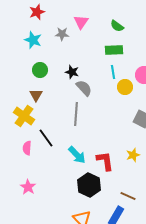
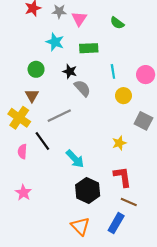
gray star: (62, 34) -> (59, 11), moved
cyan star: (33, 40) -> (55, 42), moved
green rectangle: (114, 50) -> (89, 48), moved
yellow circle: (125, 87) -> (123, 96), moved
gray line: (76, 114) -> (59, 116), moved, turned 60
yellow star: (133, 155) -> (119, 143), moved
red L-shape: (105, 161) -> (122, 177), moved

